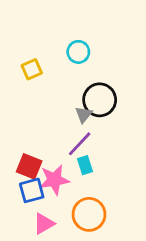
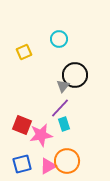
blue square: (32, 190) -> (22, 164), moved
pink triangle: (44, 224) -> (48, 166), moved

